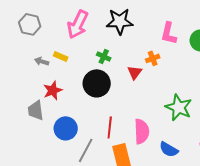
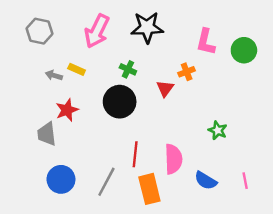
green star: (179, 107) -> (218, 130), size x0.6
blue circle: (66, 128) -> (61, 179), moved

